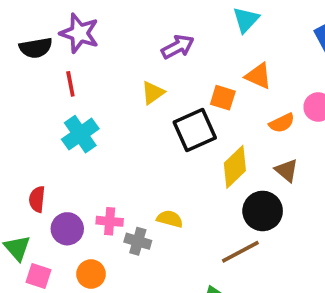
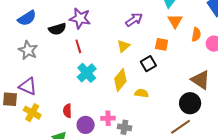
orange triangle: (258, 76) -> (175, 21), moved, turned 42
orange semicircle: (282, 123) -> (196, 34), moved, turned -48
black square: (195, 130) -> (148, 64), size x0.7
yellow diamond: (235, 167) -> (120, 80), moved
brown triangle: (286, 170) -> (201, 80), size x1.5
yellow semicircle: (170, 219) -> (142, 93), moved

